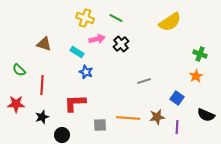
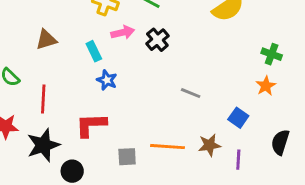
brown triangle: (44, 44) -> (46, 40), turned -35
cyan rectangle: (77, 52) -> (94, 51), turned 32
gray line: (144, 81) -> (191, 93), turned 40
black semicircle: (206, 115) -> (280, 142), turned 84
black star: (42, 117) -> (43, 145), size x1.6

